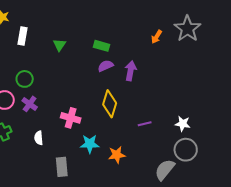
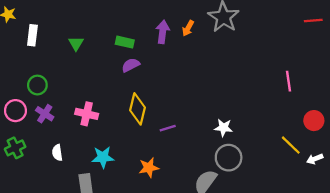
purple arrow: (131, 71) -> (163, 32), moved
pink cross: (71, 118) -> (87, 114), moved
purple line: (145, 124) -> (168, 128), moved
cyan star: (90, 144) -> (103, 157), moved

